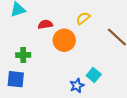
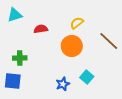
orange circle: (64, 40) -> (72, 46), moved
blue star: (77, 85) -> (63, 84), moved

